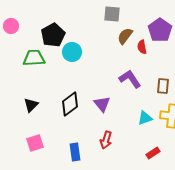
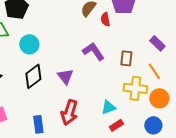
cyan circle: (72, 52) -> (29, 44), moved
cyan triangle: (145, 118) -> (108, 107), moved
red arrow: (106, 140) -> (69, 112), size x1.4

